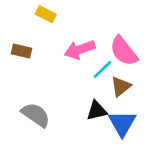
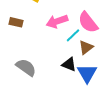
black triangle: (97, 111) -> (69, 64), turned 35

